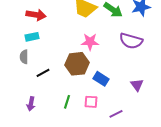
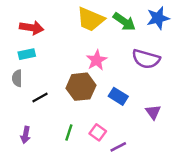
pink star: (90, 42) -> (97, 60), turned -30
blue rectangle: (101, 79) -> (118, 96), moved
pink square: (91, 102) -> (98, 132), turned 32
purple line: (116, 114) -> (118, 147), moved

